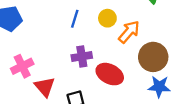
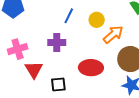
purple cross: (82, 56) -> (57, 42), moved
red ellipse: (110, 74) -> (91, 68), turned -35

